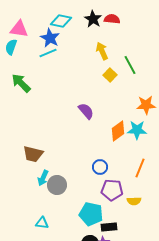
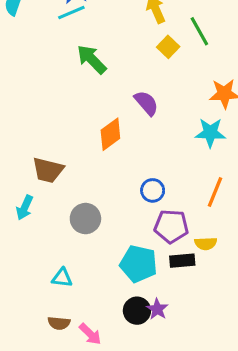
green arrow: (21, 83) -> (92, 59), moved
purple semicircle: (86, 111) -> (146, 103), moved
orange diamond: (118, 131) -> (110, 134), moved
cyan arrow: (43, 178) -> (25, 208), moved
black rectangle: (109, 227) -> (182, 261), moved

